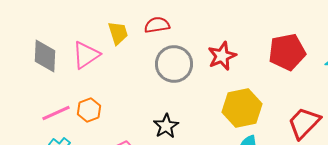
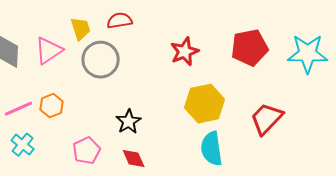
gray circle: (174, 64) -> (101, 60), moved

